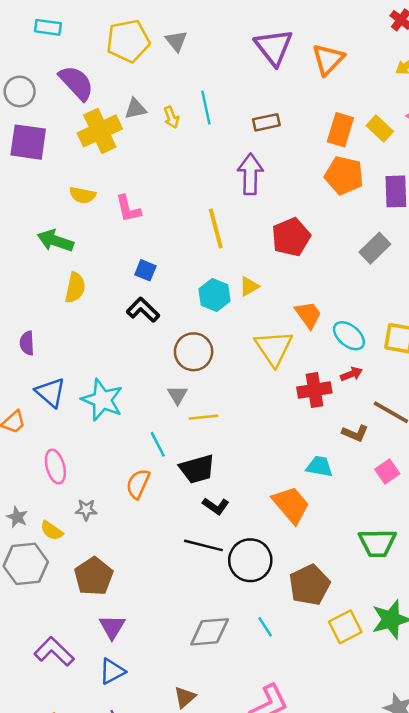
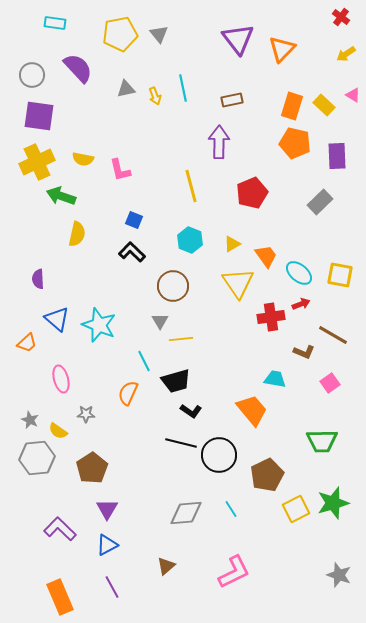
yellow cross: (100, 131) -> (37, 162), moved
yellow triangle: (249, 286) -> (232, 244), moved

